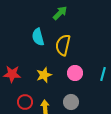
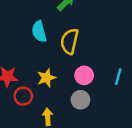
red circle: (25, 102) -> (23, 96), moved
gray circle: (71, 102) -> (80, 100), moved

